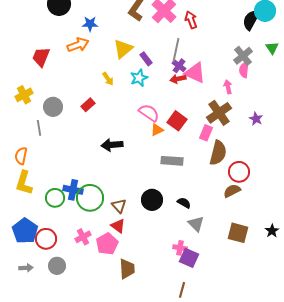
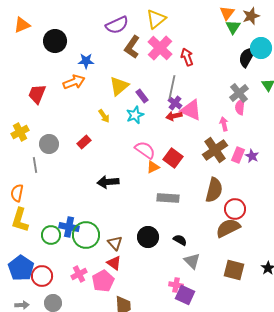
pink rectangle: (206, 133) -> (238, 155), moved
brown semicircle: (232, 191) -> (228, 228), size x1.4

